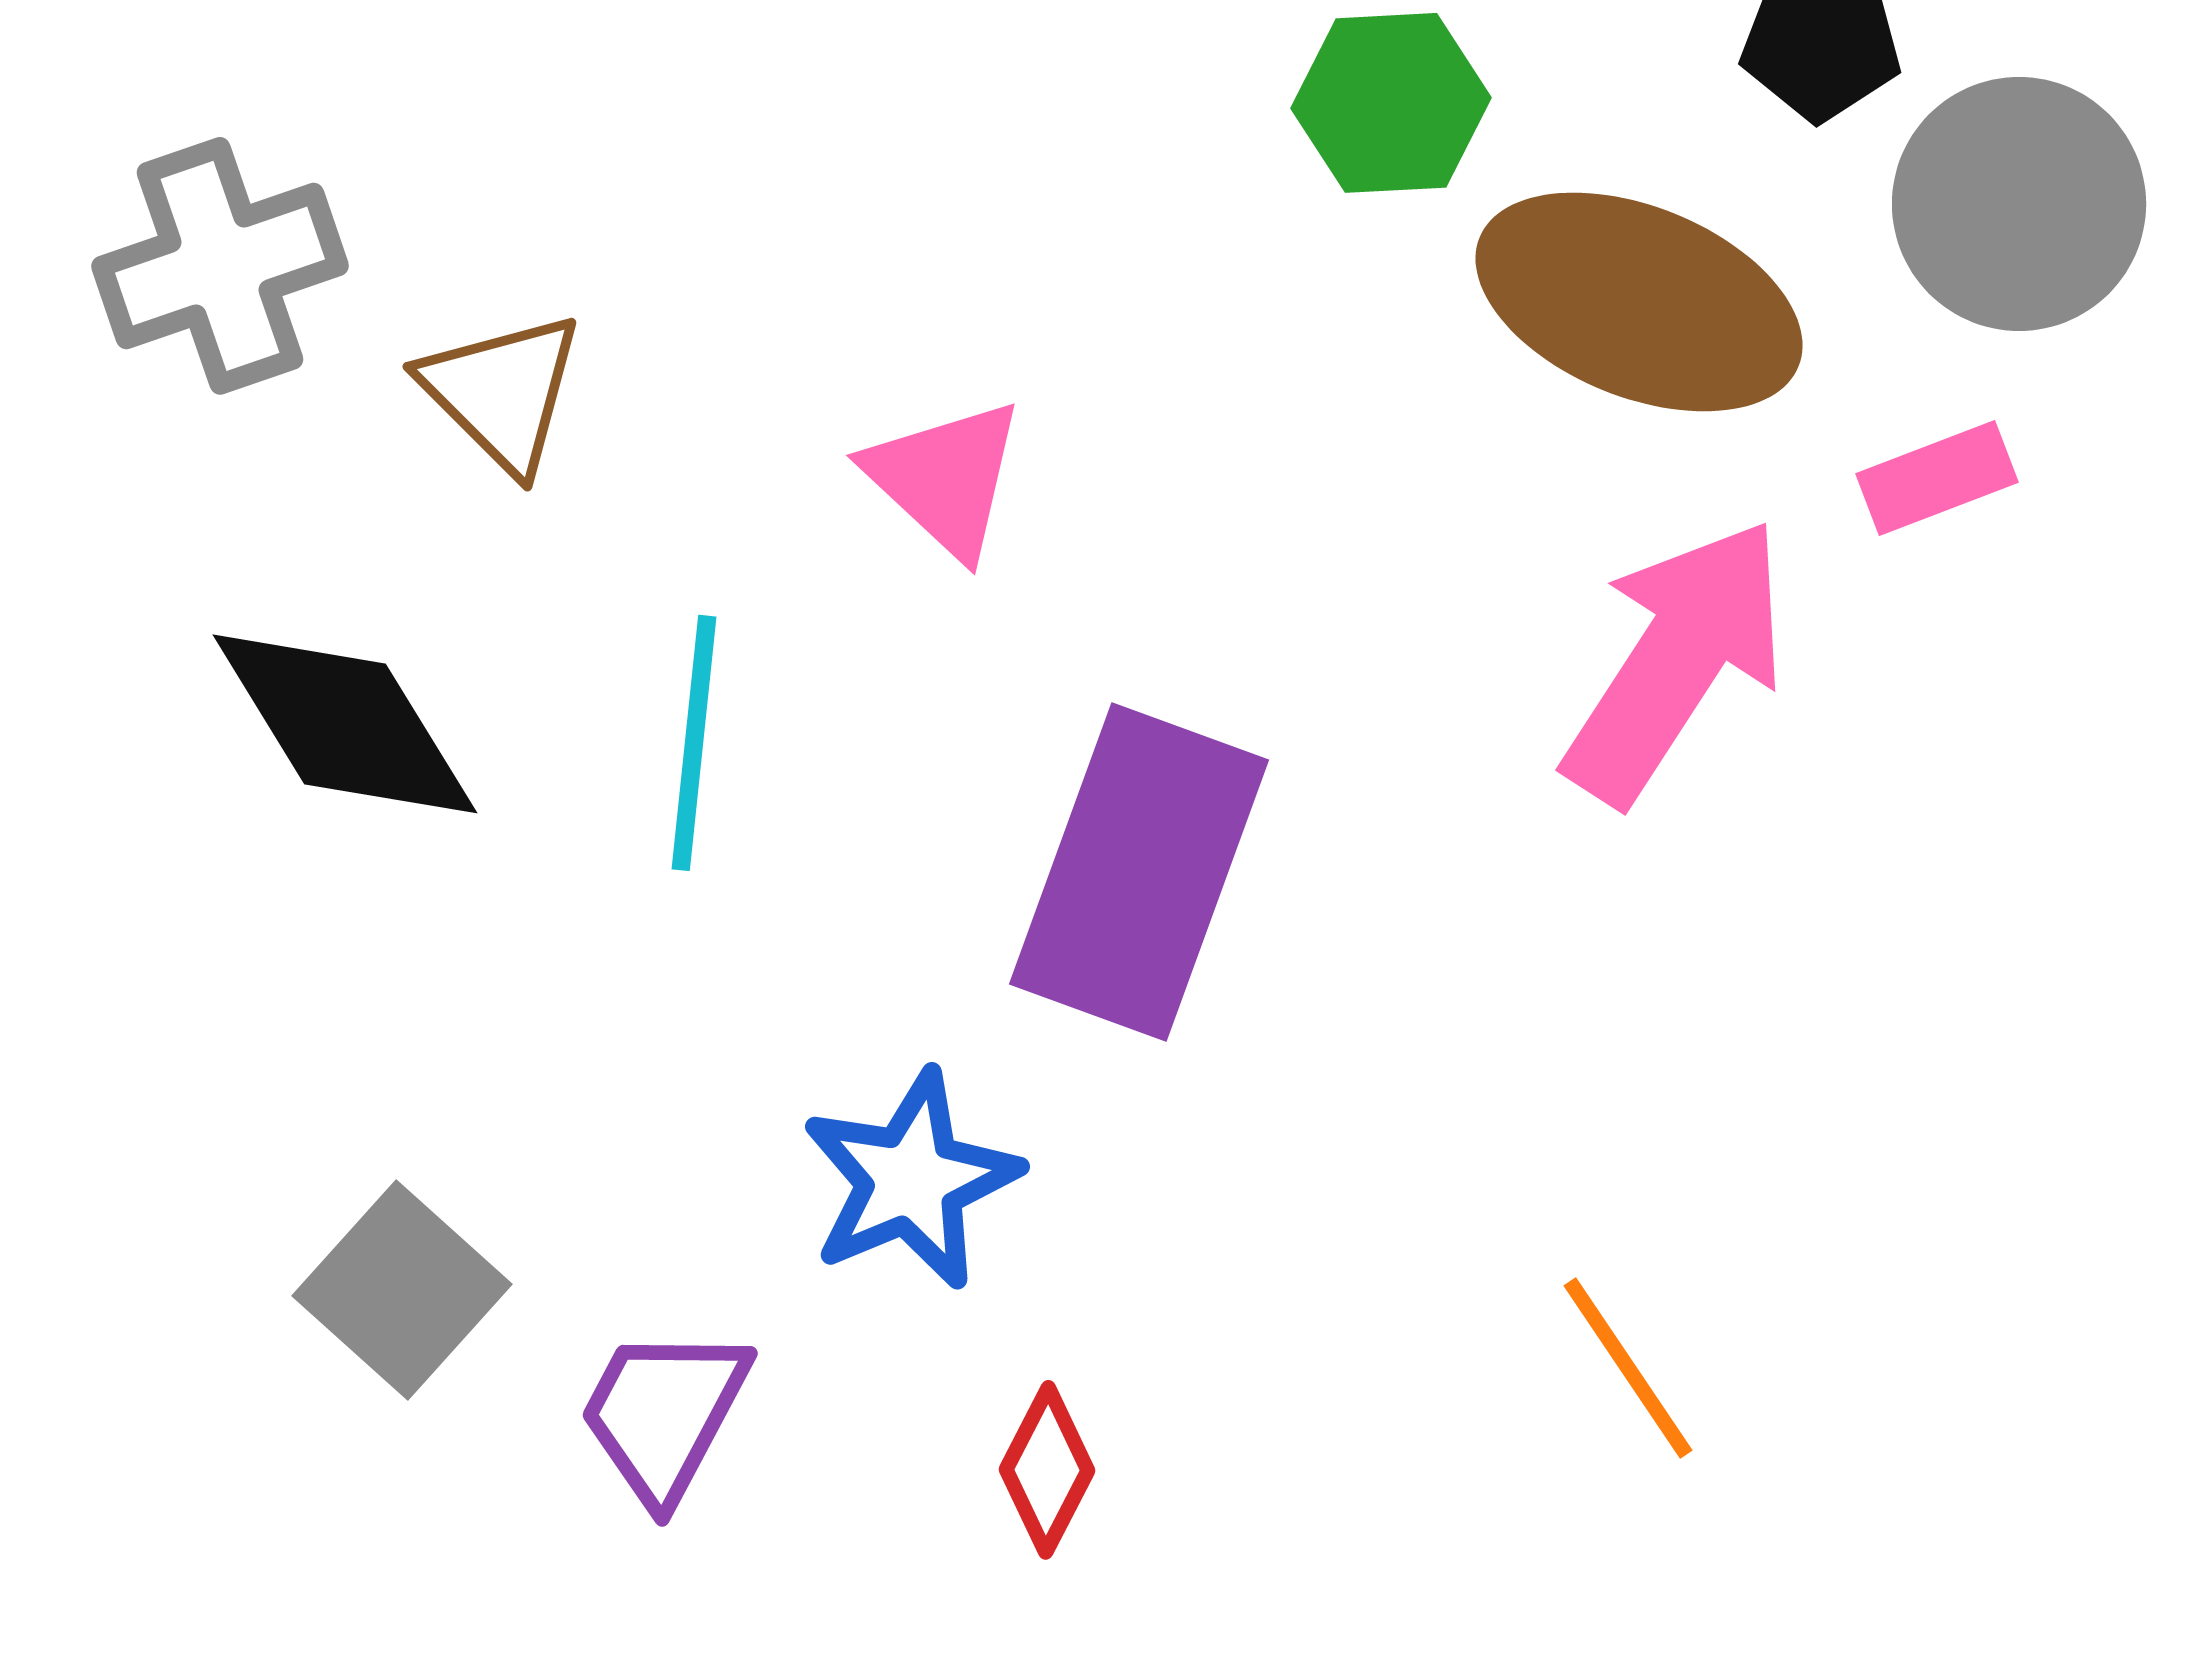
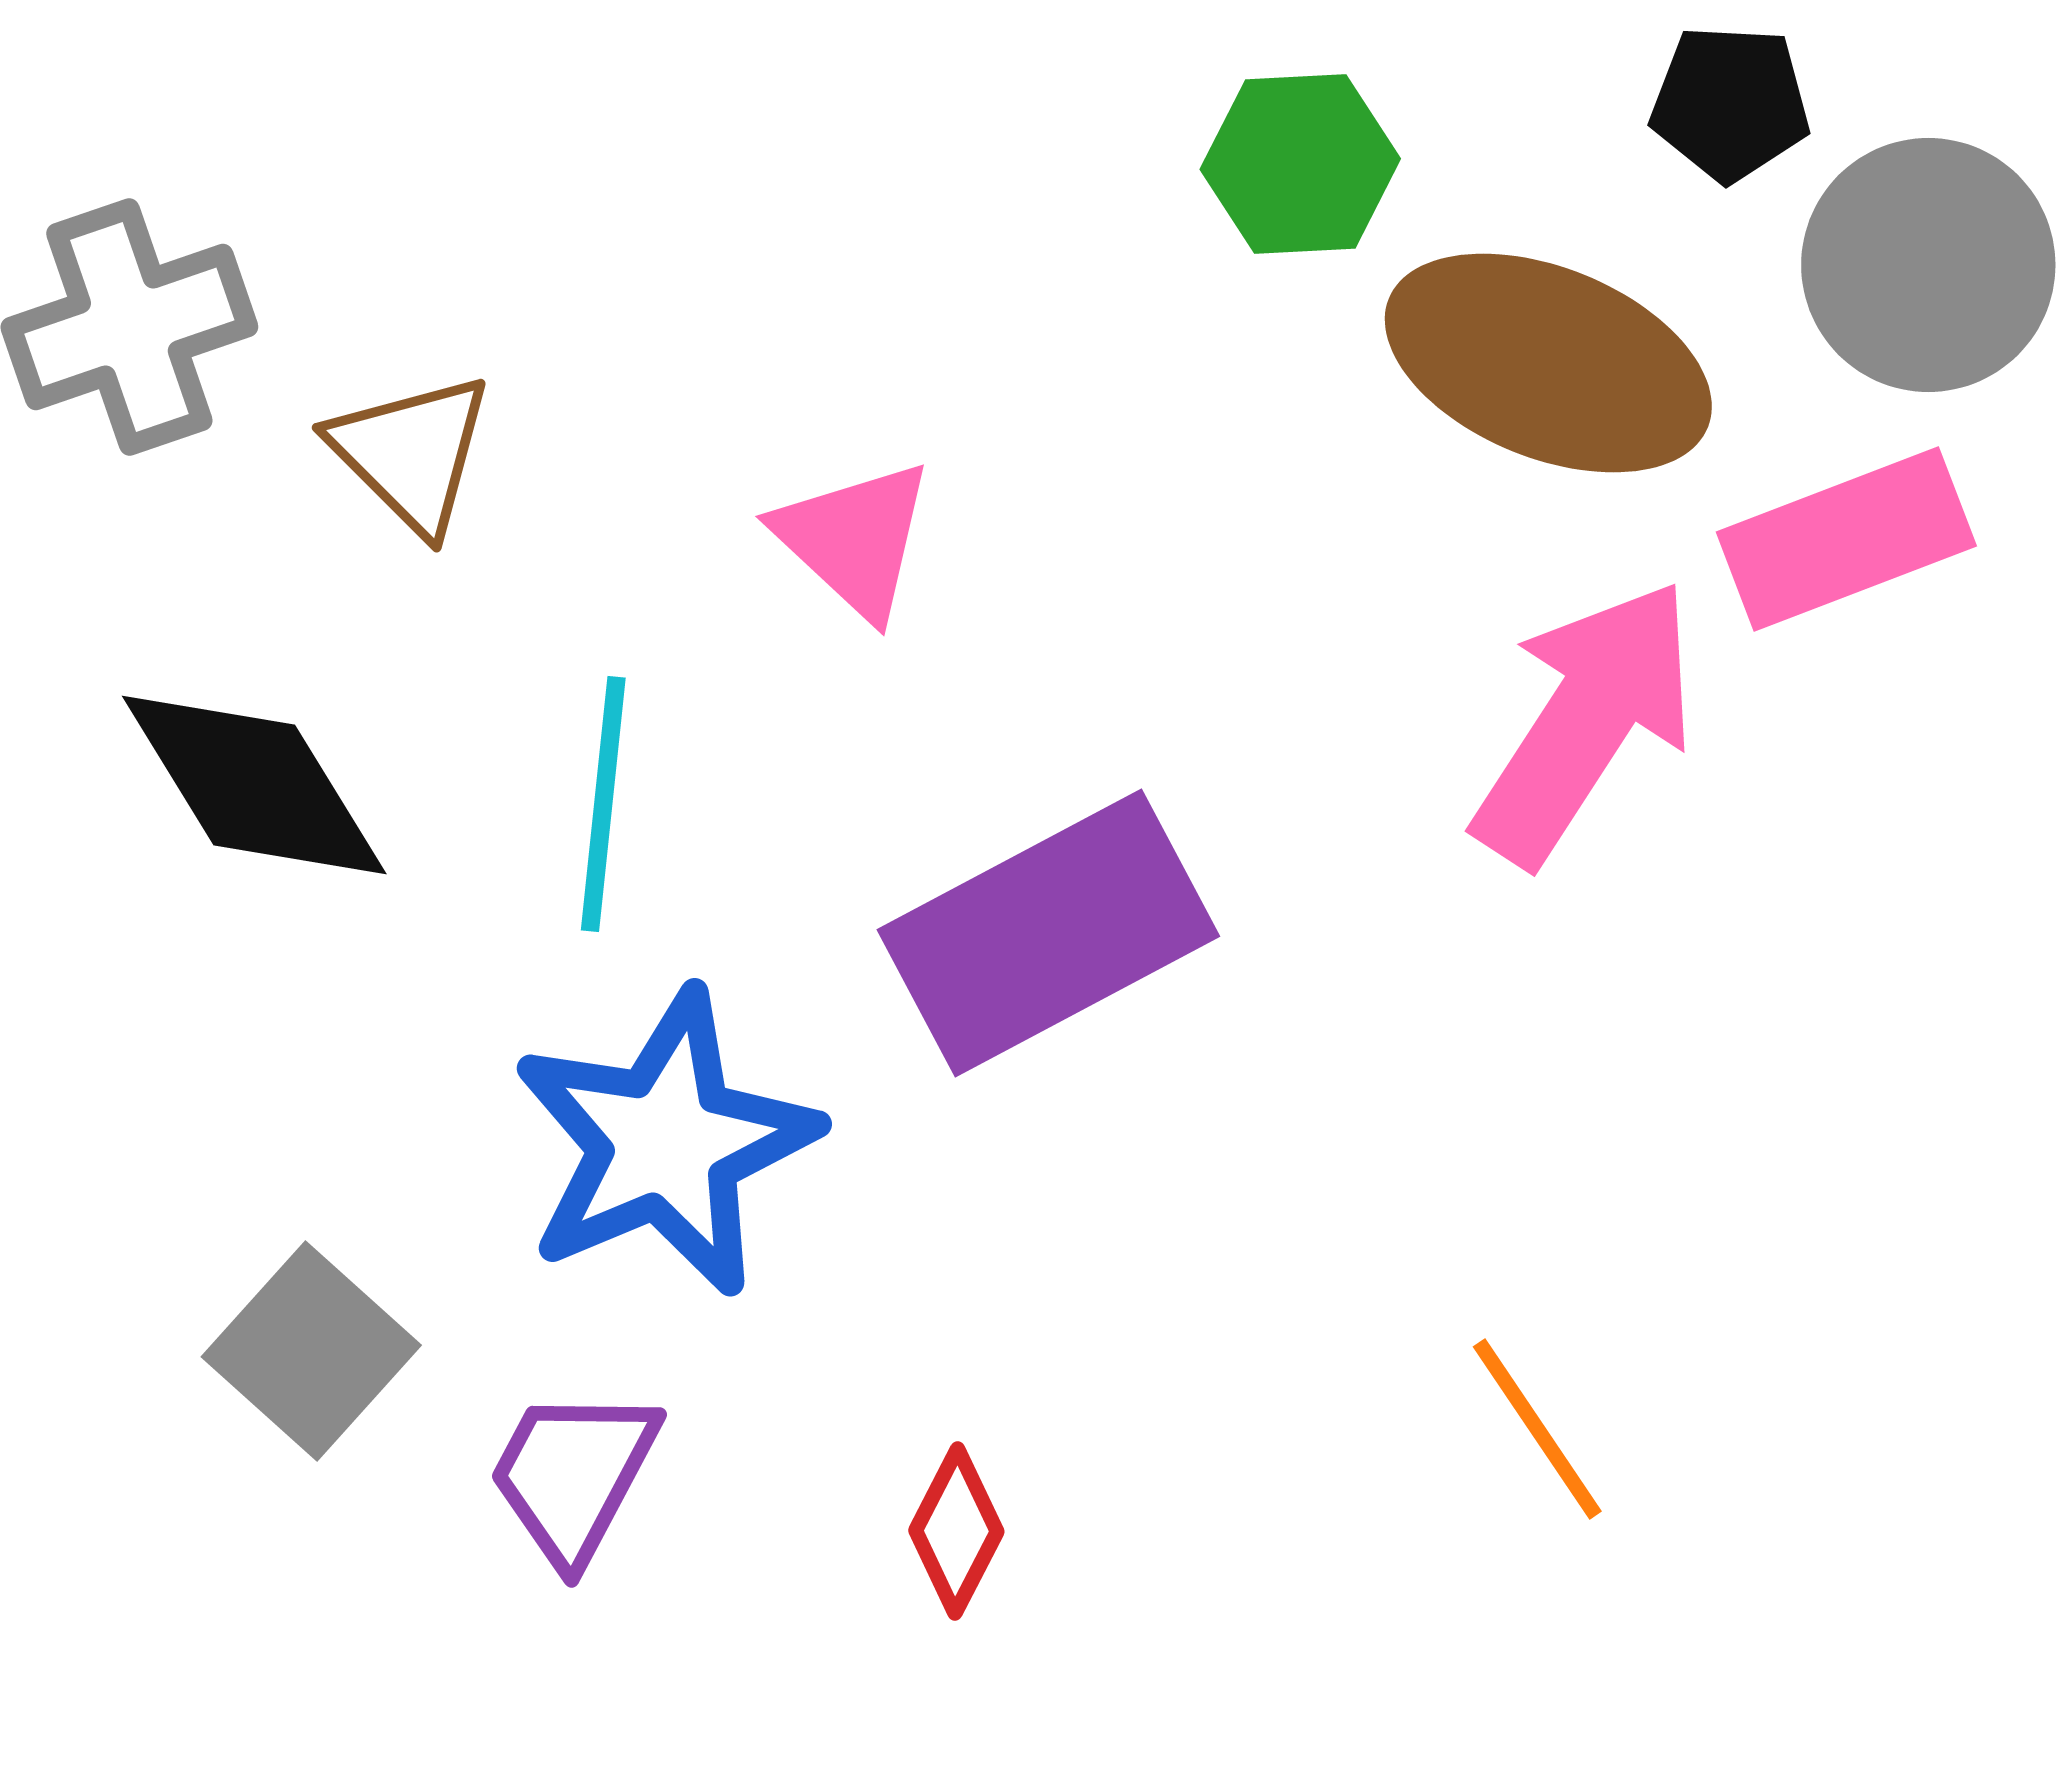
pink rectangle: (1937, 478) -> (1846, 539), size x1.6
purple rectangle: (1139, 872) -> (1048, 933), turned 42
blue star: (911, 1180) -> (665, 1143), moved, size x1.4

